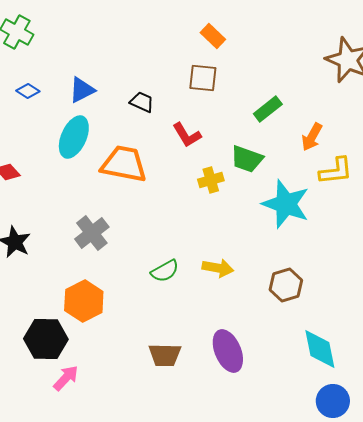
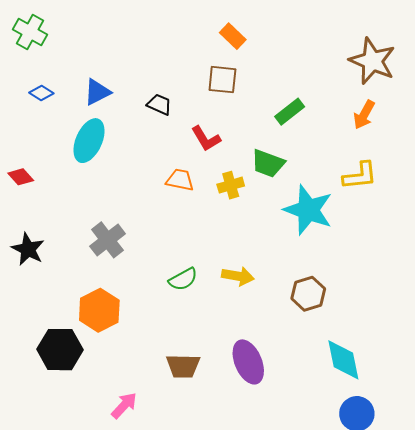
orange arrow: (312, 137) -> (364, 115), moved
orange trapezoid: (124, 164) -> (180, 180), moved, size x0.6
pink arrow: (66, 378) -> (124, 405), moved

